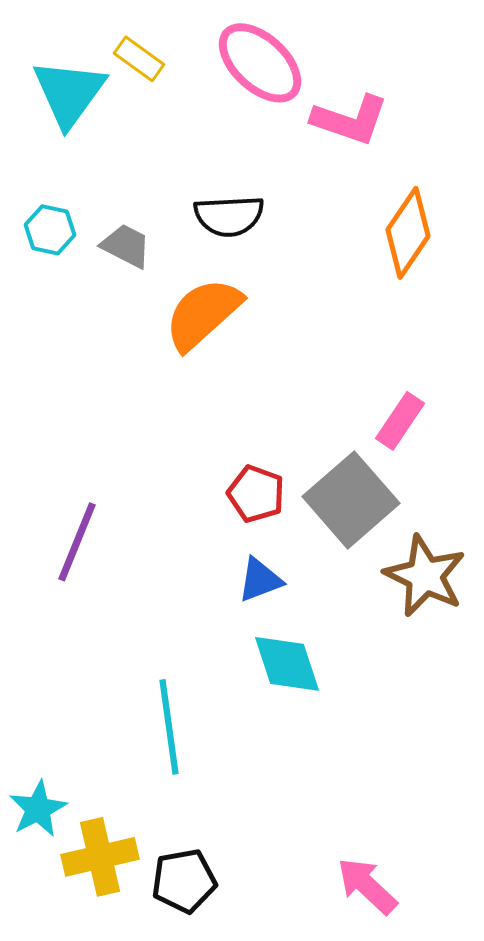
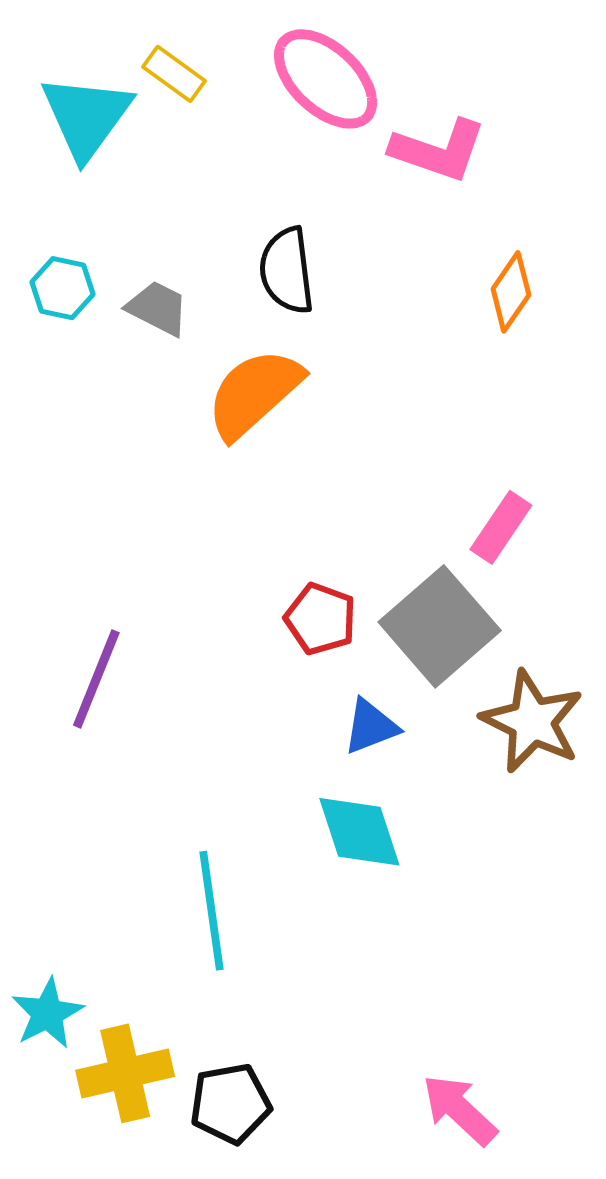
black semicircle: (229, 216) -> (287, 271), turned 86
orange diamond: (408, 233) -> (511, 292), size x0.7
blue triangle: (260, 580) -> (371, 727), moved

